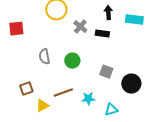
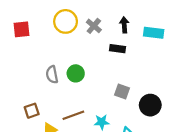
gray cross: (80, 27) -> (94, 26), moved
red square: (16, 29) -> (21, 29), moved
green circle: (72, 61) -> (76, 73), moved

